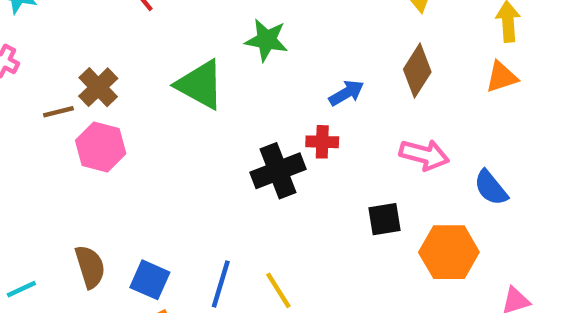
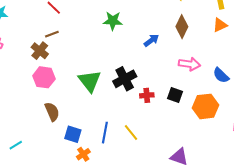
green triangle: (200, 85) -> (90, 81), moved, turned 30
brown line: (58, 112) -> (52, 34), moved
red cross: (322, 142) -> (147, 95), moved
black square: (385, 219) -> (175, 95), turned 35
brown semicircle: (90, 267) -> (52, 112), moved

